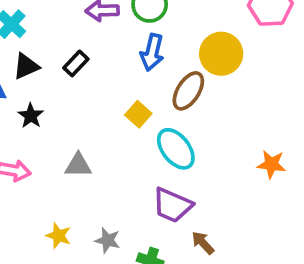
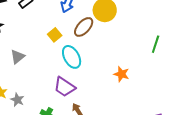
gray triangle: (78, 165) -> (18, 57), turned -49
gray star: (108, 240) -> (17, 100), moved

